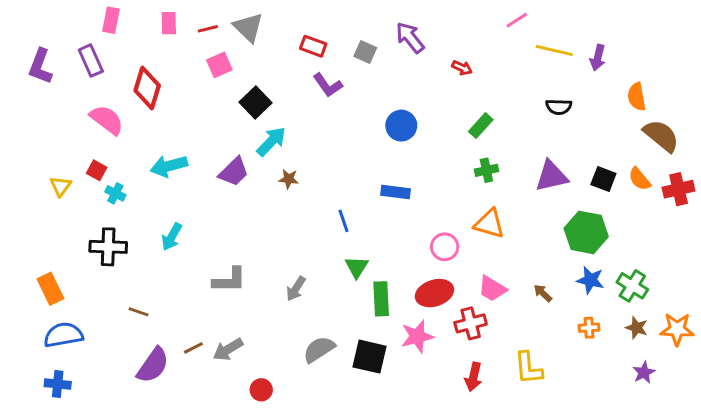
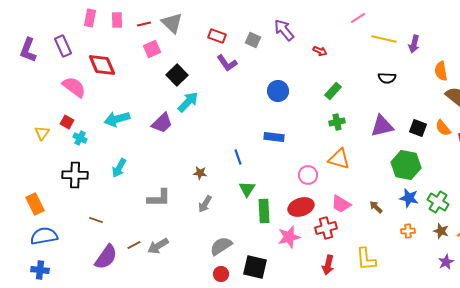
pink rectangle: (111, 20) -> (90, 18), moved
red diamond: (147, 88) -> (102, 65), turned -40
brown star: (289, 179) -> (200, 173), moved
black square: (370, 357) -> (255, 267), moved
red circle: (261, 390) -> (221, 274), moved

